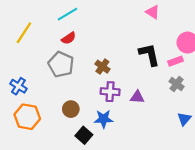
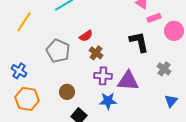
red semicircle: (69, 38) -> (86, 36), moved
pink rectangle: (176, 61) -> (154, 18), moved
purple triangle: (137, 97) -> (128, 81), size x1.6
blue star: (104, 119) -> (108, 101), moved

